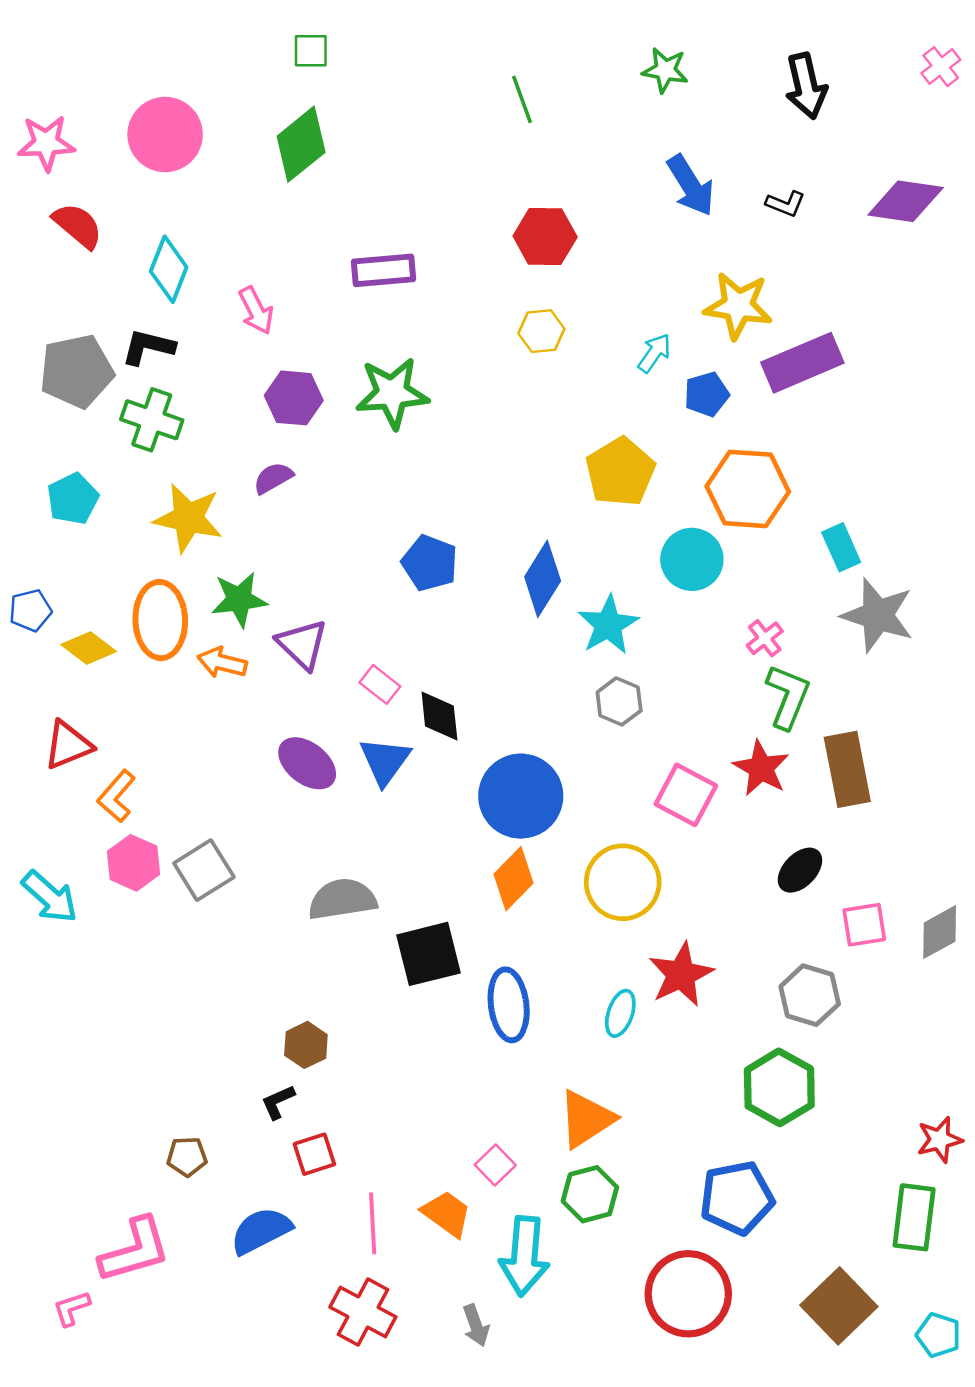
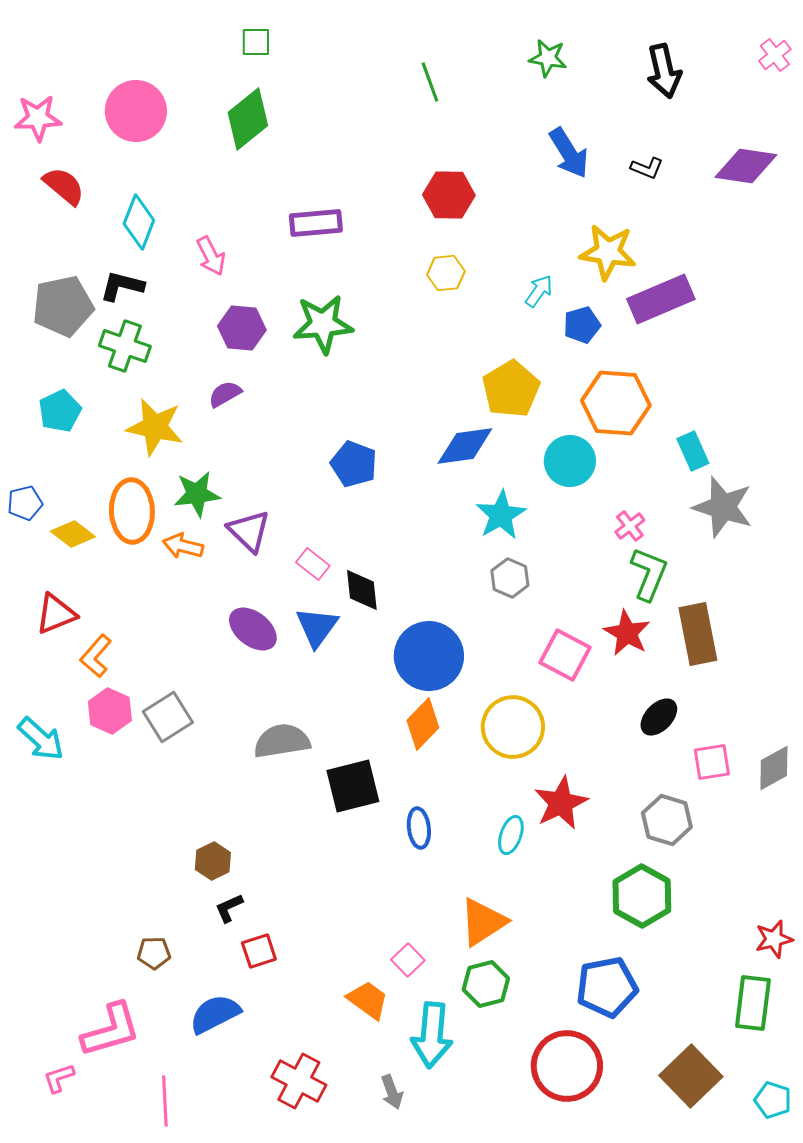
blue diamond: (543, 579) -> (465, 446), moved, turned 50
blue ellipse: (509, 1005) -> (419, 828), size x0.7
brown hexagon: (306, 1045) -> (213, 861), moved
pink line: (373, 1223) -> (165, 1101), moved

